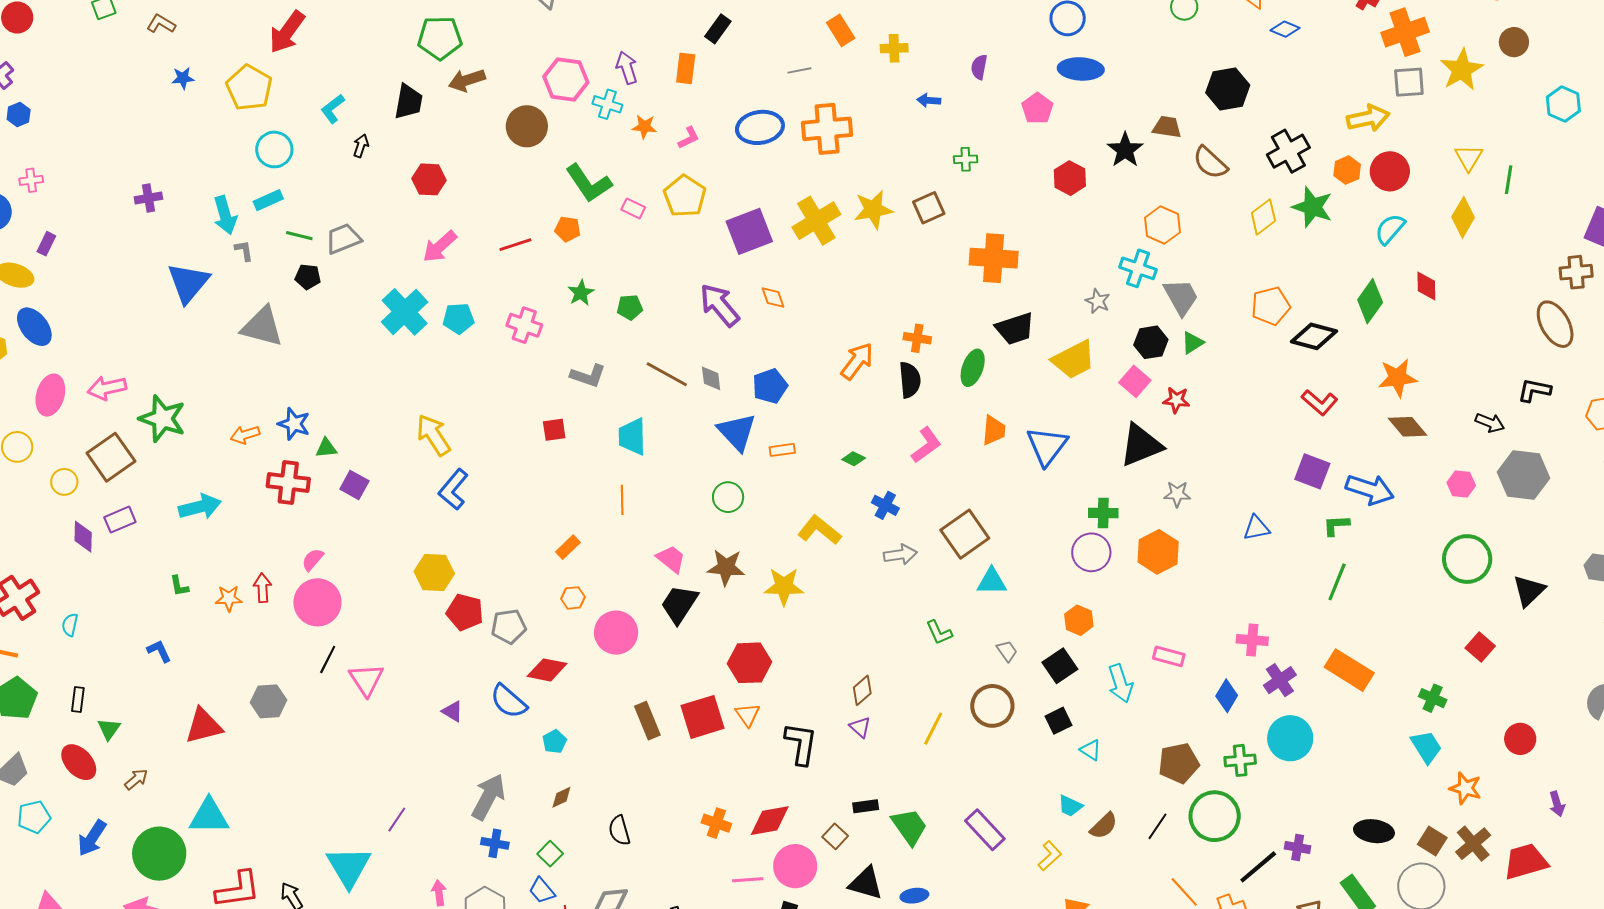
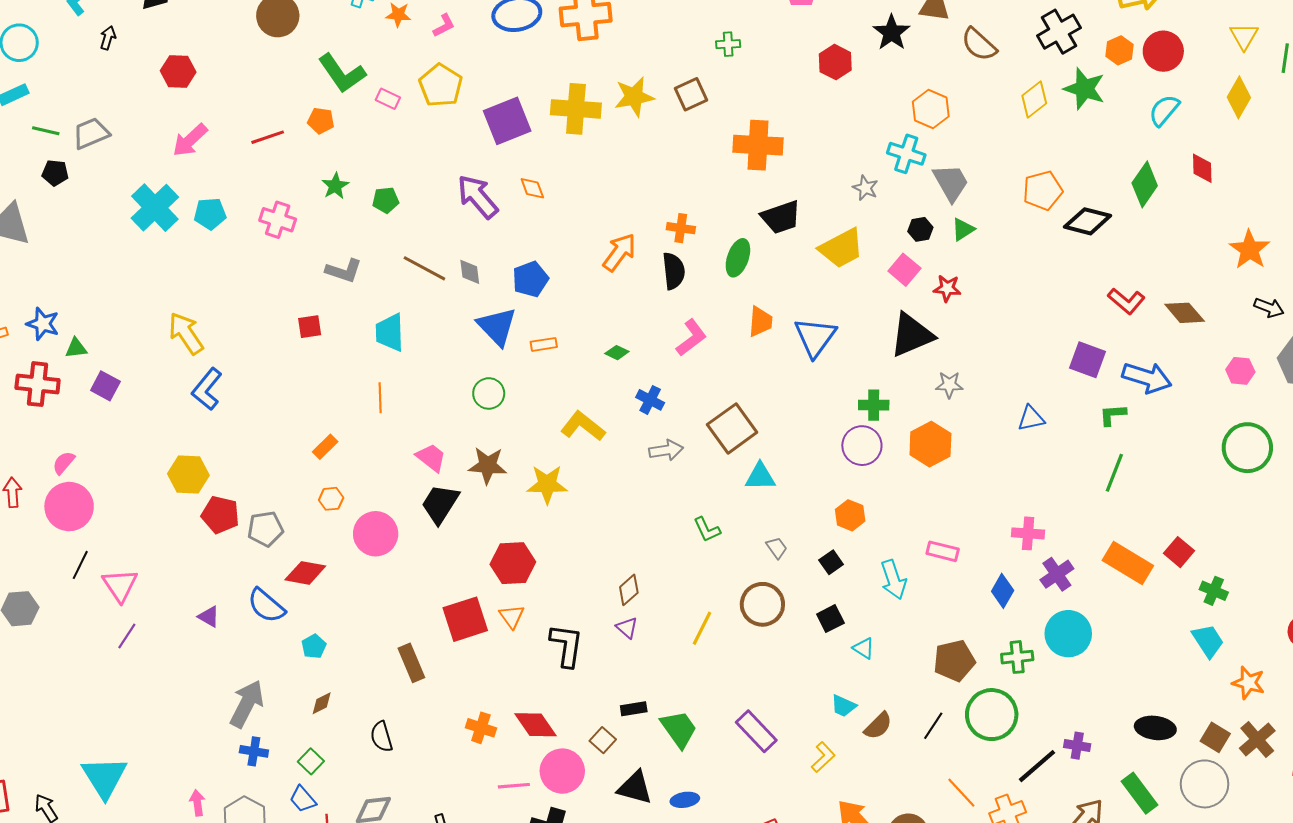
yellow cross: (816, 221) -> (576, 109), turned 36
black hexagon: (1151, 342) -> (920, 229), size x0.7
orange star: (1398, 378) -> (1250, 250), moved, turned -30
red L-shape: (1319, 402) -> (1126, 301), moved
red square: (1480, 647) -> (1179, 552), moved
black square: (1060, 666) -> (831, 562), size x0.7
brown rectangle: (647, 721) -> (411, 663), moved
purple line: (397, 820) -> (127, 636), moved
red diamond: (770, 821) -> (536, 725), turned 66

